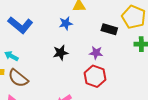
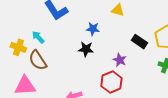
blue star: (66, 23) -> (93, 29), moved

